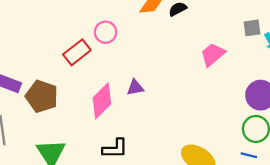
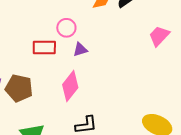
red rectangle: (77, 52) -> (44, 48), turned 45
purple triangle: (135, 88) -> (80, 50), moved

